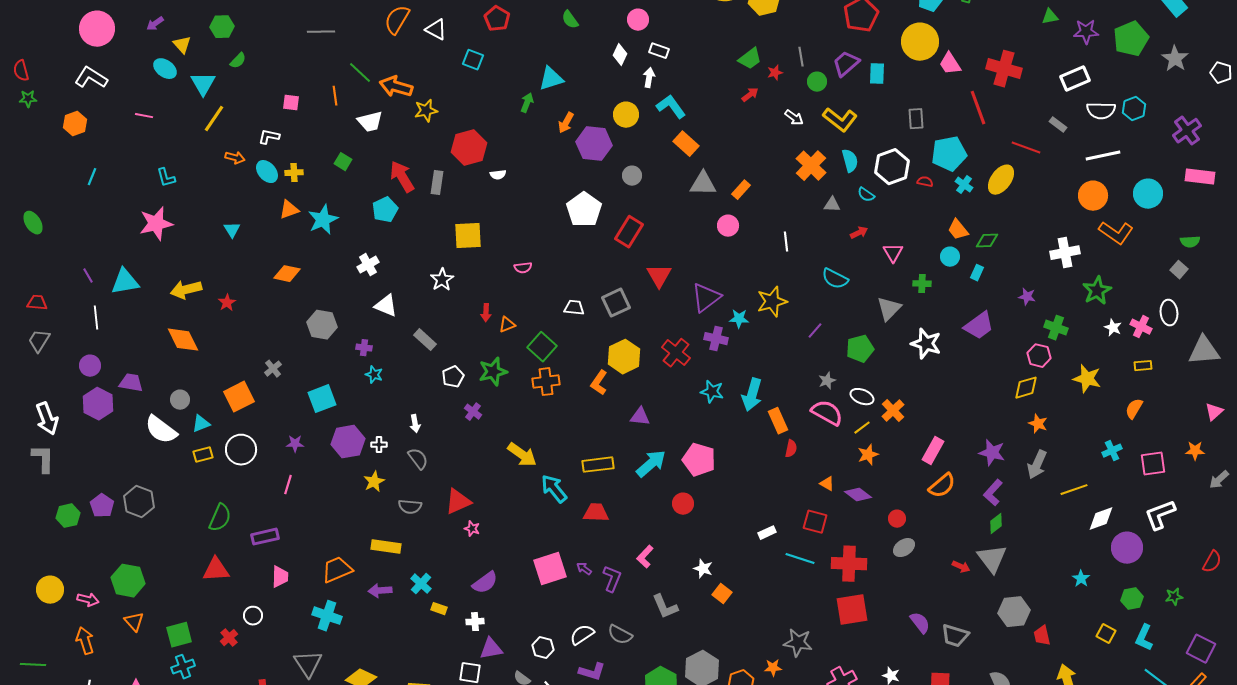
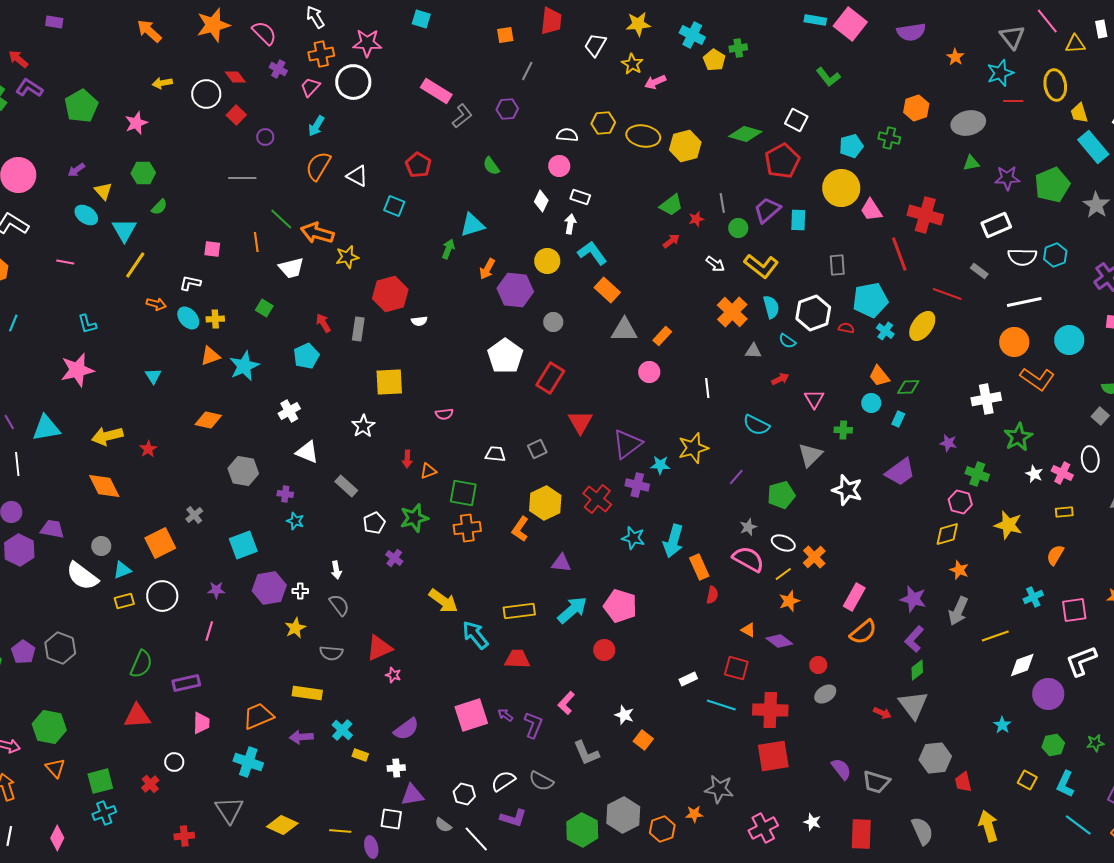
red arrow: (402, 177) -> (323, 323), size x0.6
gray square: (616, 303) -> (537, 449), size x0.7
green square: (542, 347) -> (463, 493), turned -32

